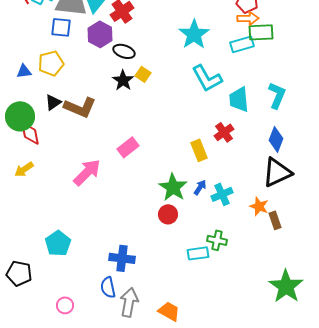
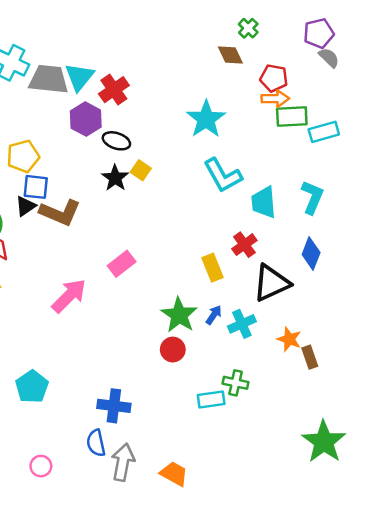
blue square: (61, 27) -> (36, 187), moved
cyan rectangle: (242, 44) -> (324, 132), moved
black triangle: (277, 172) -> (271, 283), moved

